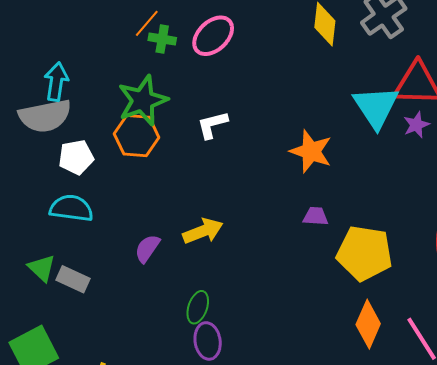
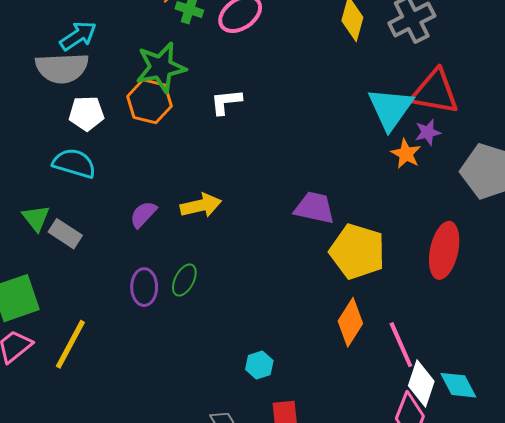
cyan arrow: (56, 82) -> (78, 36), turned 39
orange star: (311, 151) -> (406, 154), moved, size x0.7
purple trapezoid: (316, 216) -> (314, 208), size x1.6
purple ellipse: (208, 341) -> (144, 287), moved

